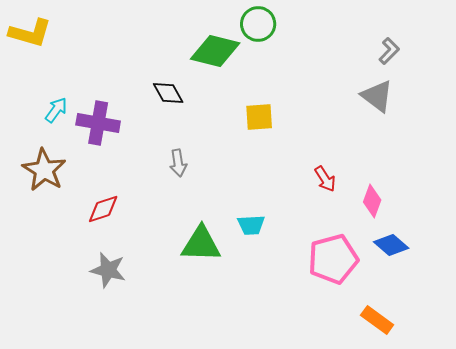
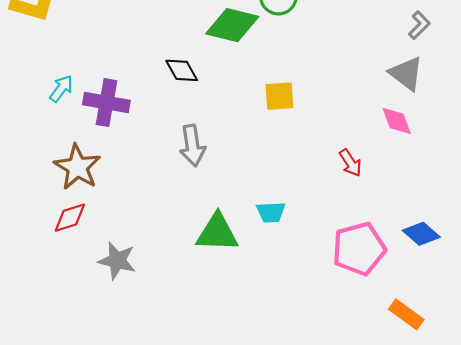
gray arrow: (178, 163) -> (192, 146), size x1.4
brown star: (44, 170) -> (77, 167), moved
pink diamond: (372, 201) -> (397, 121), moved, turned -40
red diamond: (103, 209) -> (70, 218), moved

